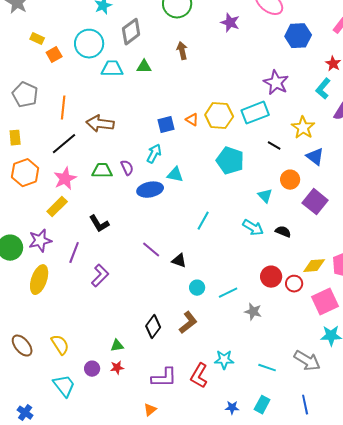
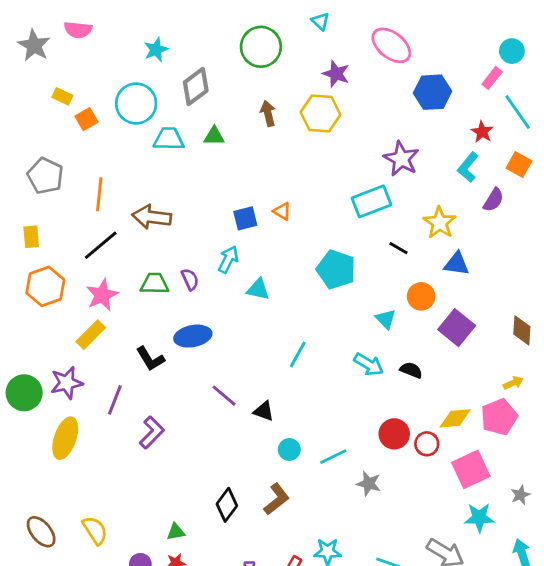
yellow hexagon: (219, 116) -> (320, 113), moved
blue triangle: (315, 157) -> (457, 264), turned -30
blue ellipse: (150, 190) -> (193, 336), moved

